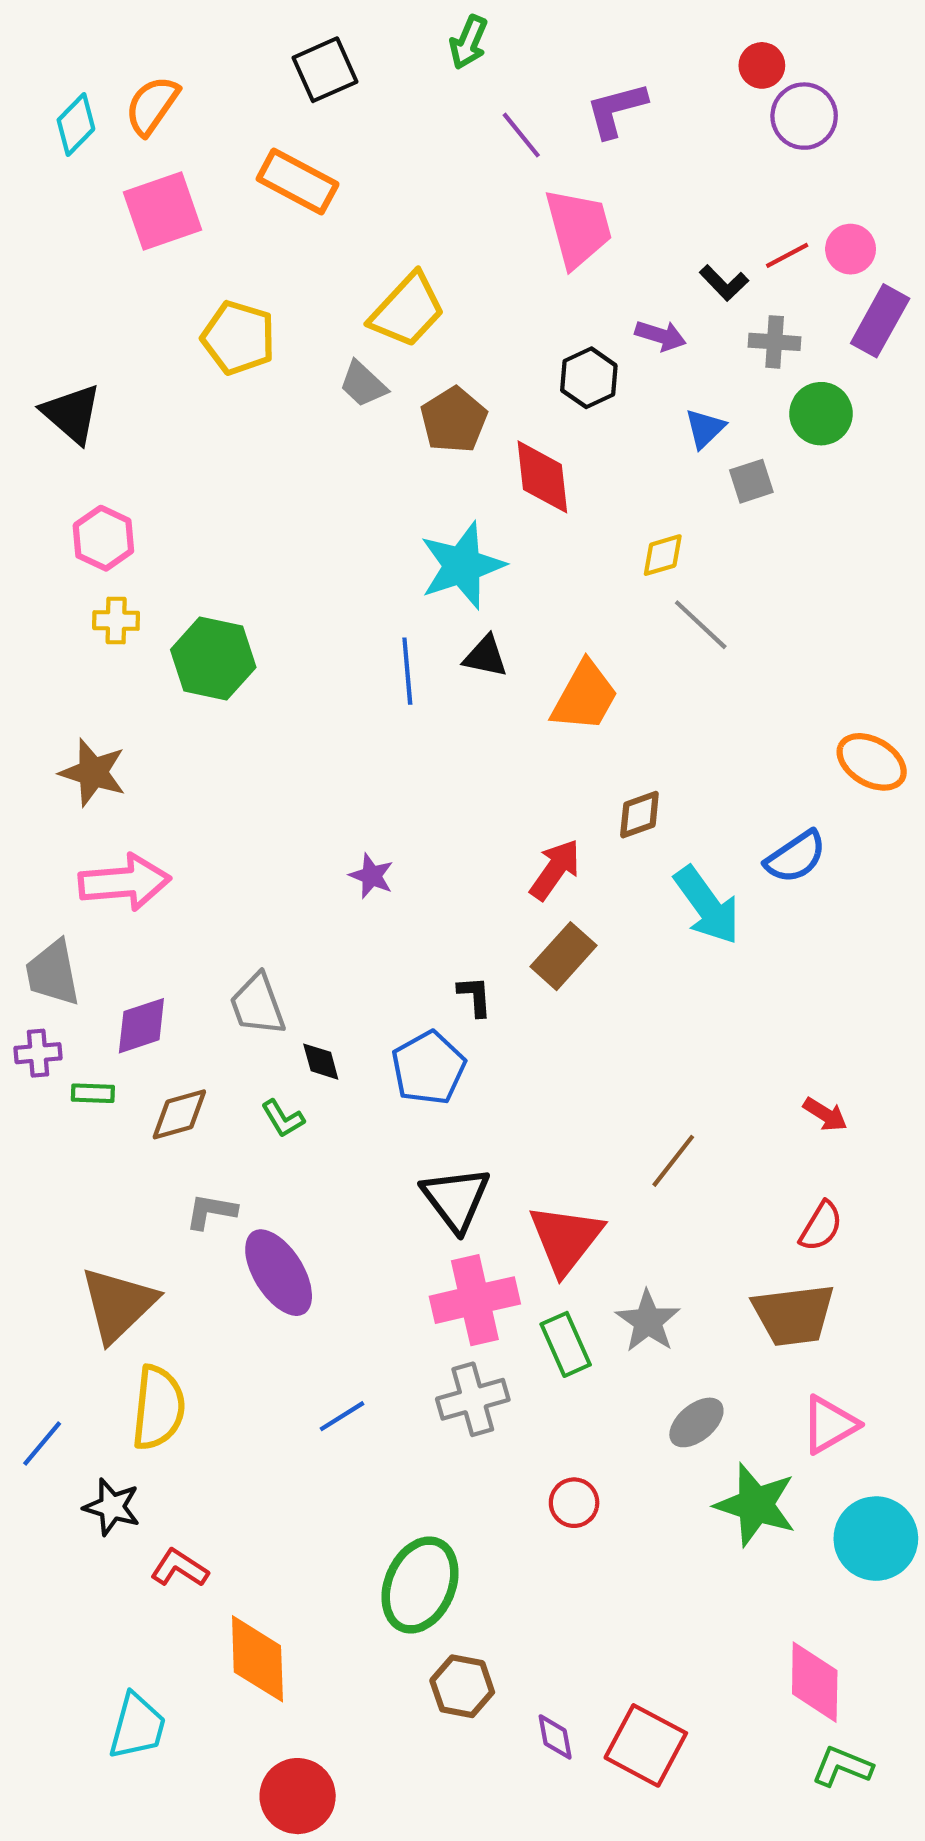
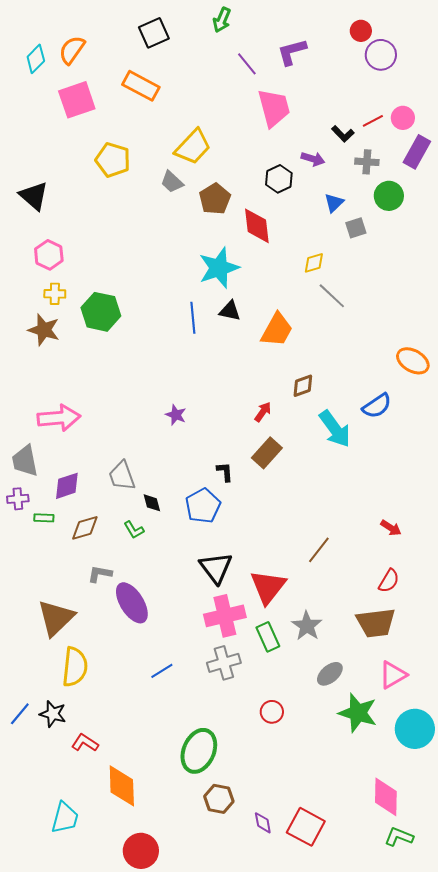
brown star: (93, 772) -> (44, 330), moved
red arrow: (555, 870) -> (263, 412), size x0.7
blue line: (42, 1444) -> (20, 714), moved

